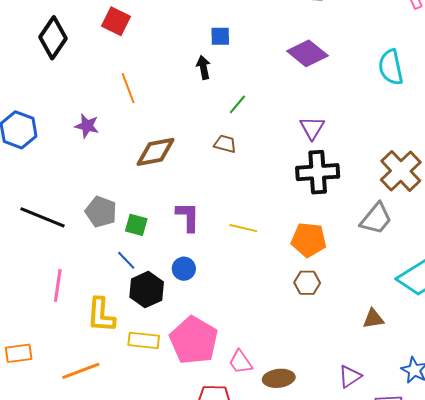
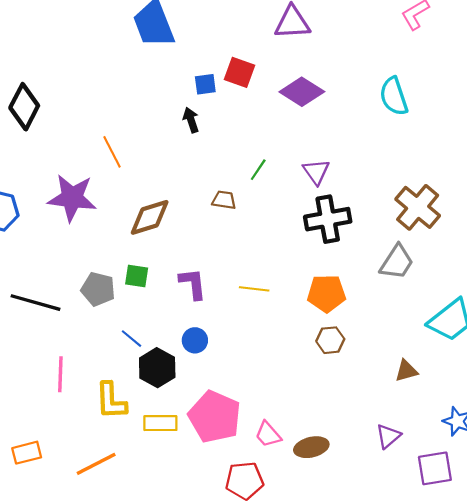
red square: (116, 21) -> (240, 72), moved
green line: (237, 104) -> (258, 170), moved
purple star: (87, 126) -> (72, 198), size x1.8
green square: (136, 225) -> (137, 276), moved

